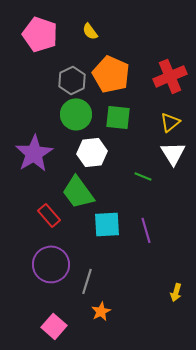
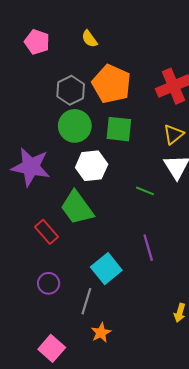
pink pentagon: (40, 34) -> (37, 42), size x0.7
purple star: (34, 153) -> (31, 167), turned -30
cyan square: (107, 224) -> (106, 269), moved, turned -36
purple circle: (51, 264) -> (49, 283), size x0.6

